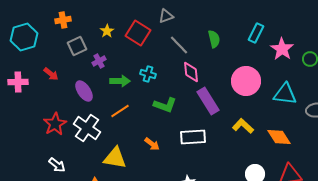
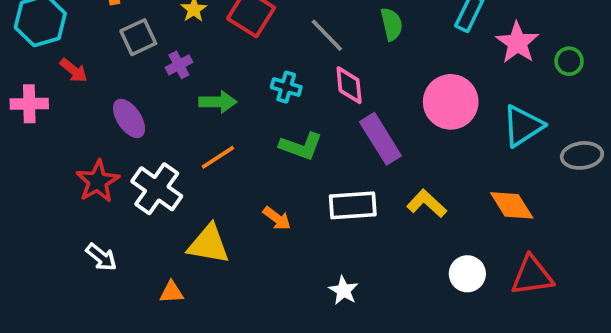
red arrow: (51, 74) -> (74, 70), moved
cyan cross: (148, 74) -> (286, 87), moved
purple ellipse: (84, 91) -> (129, 118), moved
cyan triangle: (285, 94) -> (523, 126), turned -40
yellow L-shape: (243, 126) -> (427, 204), moved

